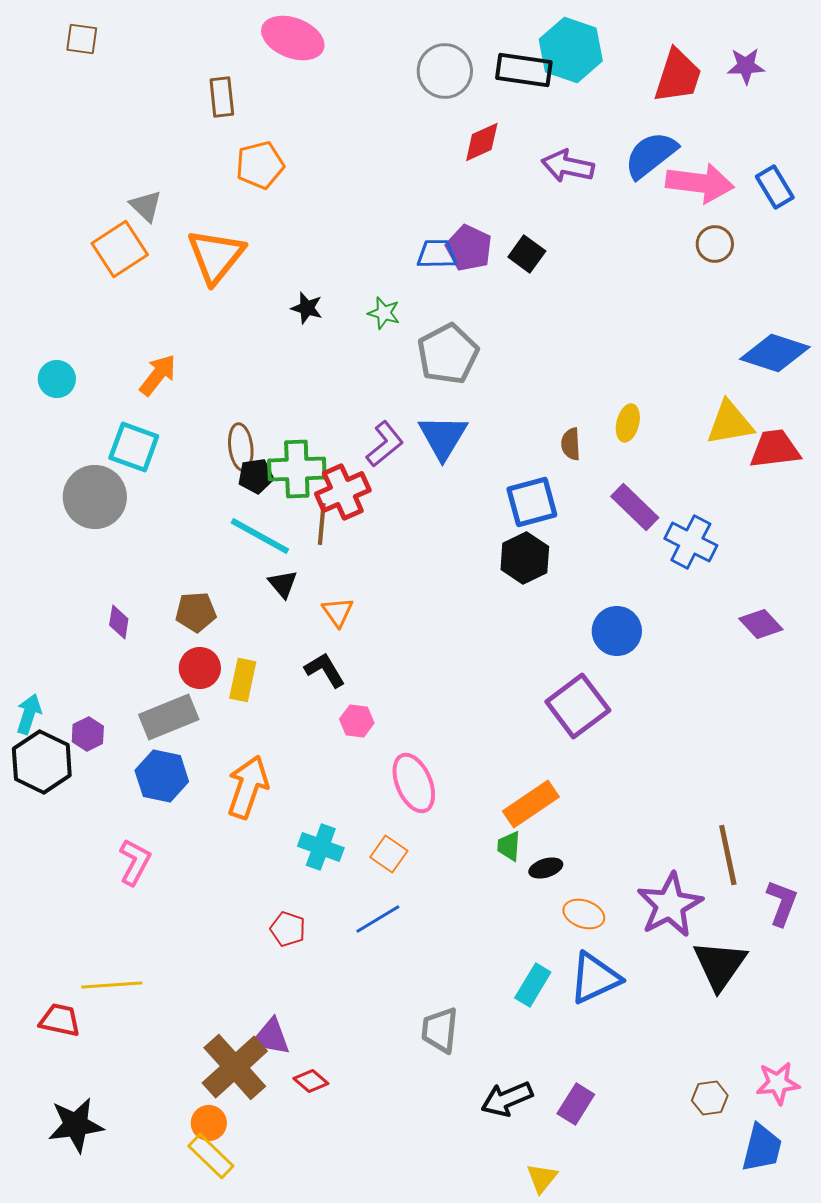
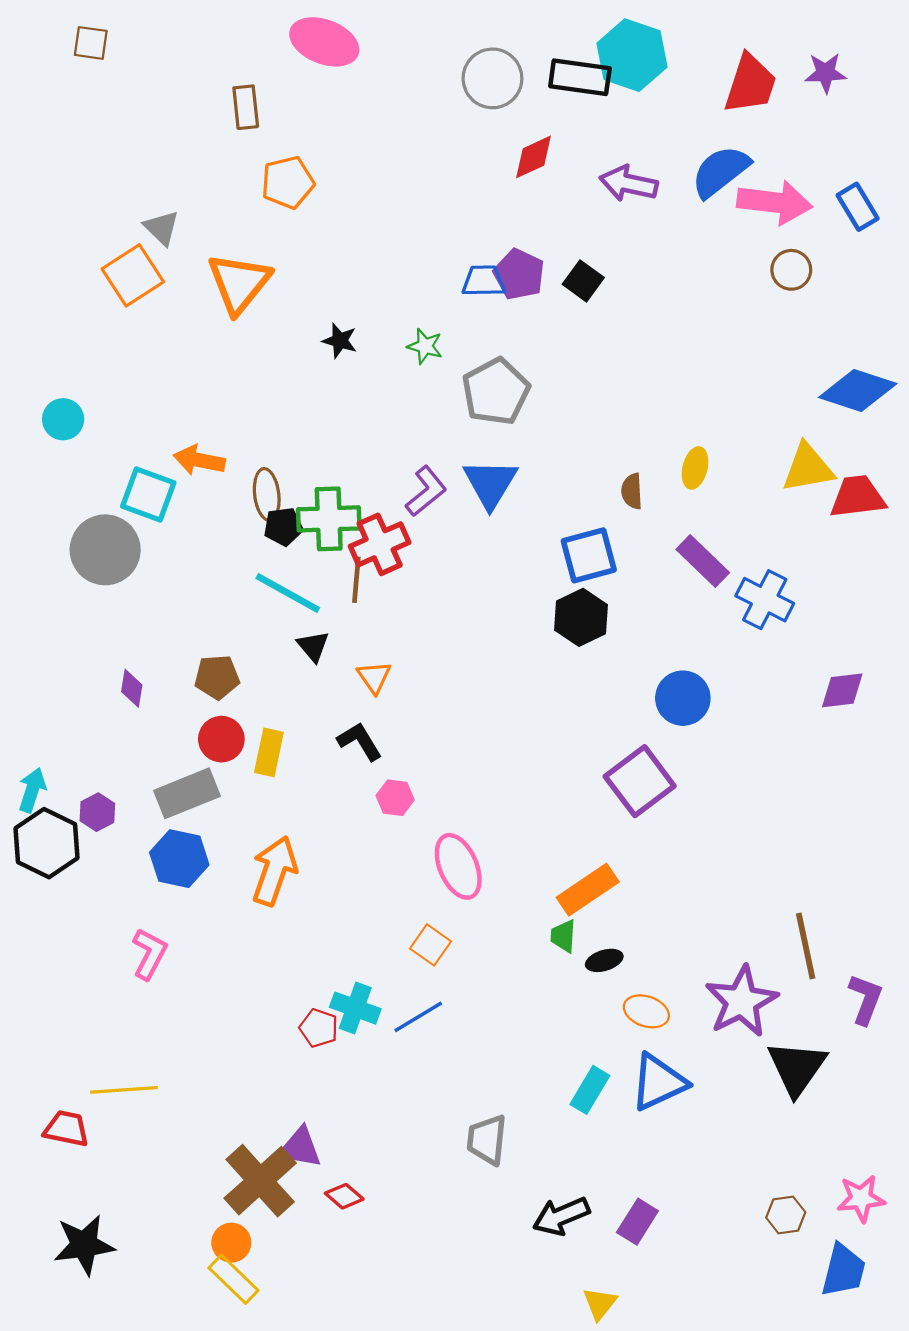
orange arrow: (158, 375) -> (199, 460), moved, turned -117
purple diamond: (761, 624) -> (842, 690), turned -54
cyan cross: (321, 847) -> (355, 1008), moved

